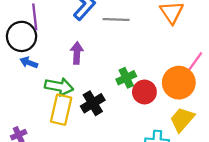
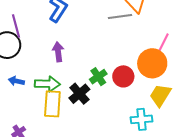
gray line: (116, 19) -> (120, 16), moved
blue arrow: (29, 63) -> (16, 81), moved
green cross: (126, 78) -> (98, 77), moved

